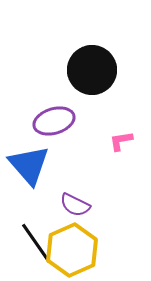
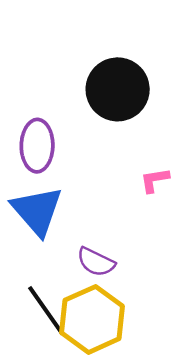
purple ellipse: (54, 121) -> (37, 146), moved, turned -72

